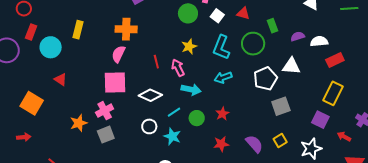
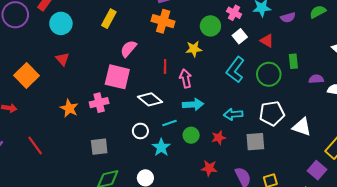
orange cross: (126, 29) -> (163, 21), moved
yellow rectangle: (78, 30) -> (109, 19), moved
yellow star: (189, 46) -> (194, 49), moved
white triangle: (291, 66) -> (302, 127), moved
cyan arrow: (223, 77) -> (233, 114), moved
cyan arrow: (191, 89) -> (193, 104), turned -30
gray square: (281, 106) -> (255, 142), moved
orange star: (79, 123) -> (69, 108), turned 30
gray square: (106, 135) -> (99, 147), moved

